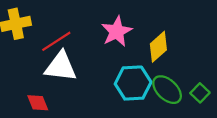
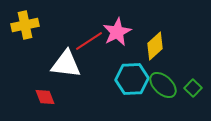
red line: (56, 41) -> (89, 41), moved

